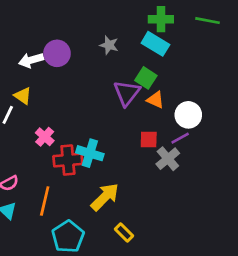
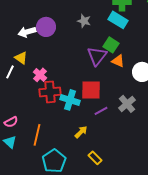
pink cross: (45, 137) -> (40, 75), moved
purple line: (180, 138) -> (101, 111), moved
red square: (149, 139) -> (91, 90), moved, size x1.5
red cross: (68, 160) -> (50, 92), moved
yellow arrow: (105, 197) -> (81, 132), size x0.6

